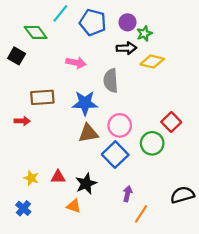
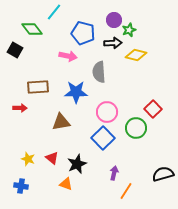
blue pentagon: (93, 22) -> (83, 33), moved
brown triangle: (88, 133) -> (61, 122), moved
red triangle: (58, 177) -> (52, 158), turned 40
blue cross: (23, 208) -> (21, 186), turned -32

